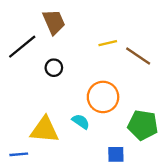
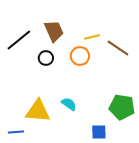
brown trapezoid: (54, 22) -> (54, 31), moved
orange circle: (103, 97) -> (80, 56), moved, size x0.7

